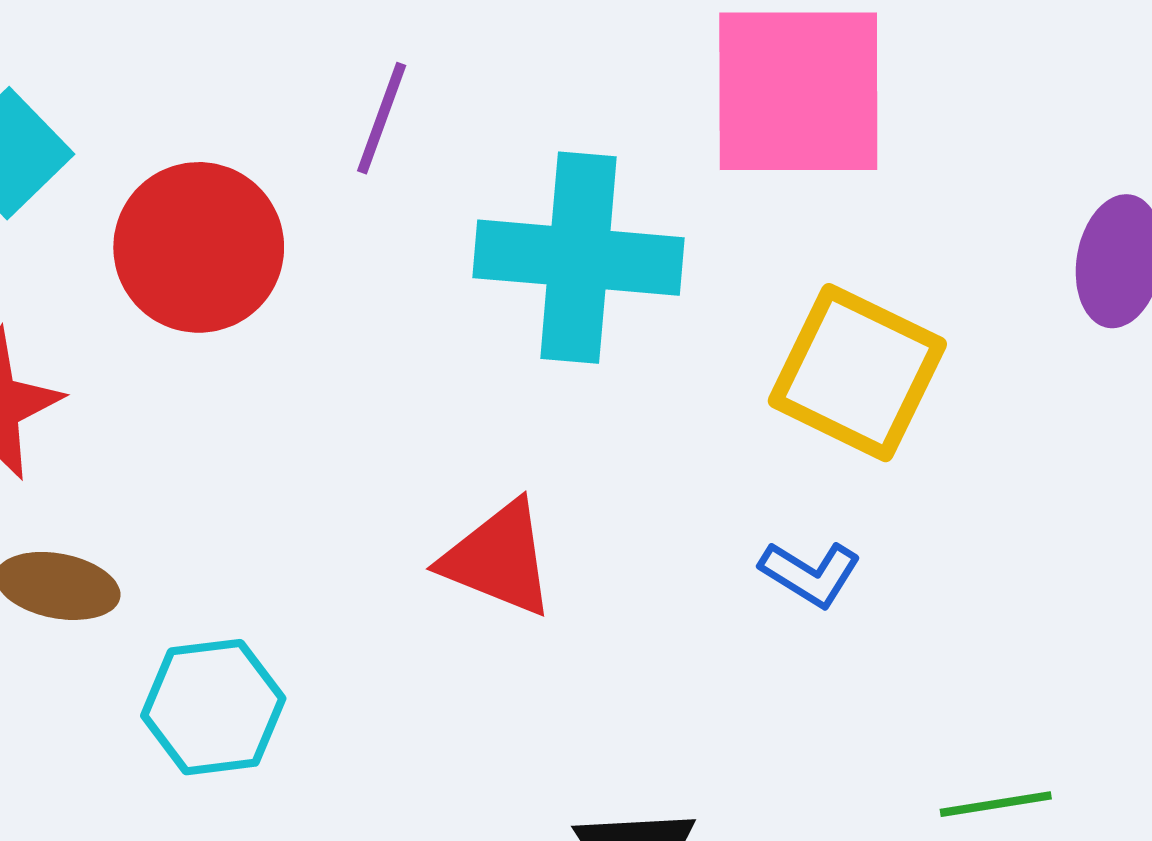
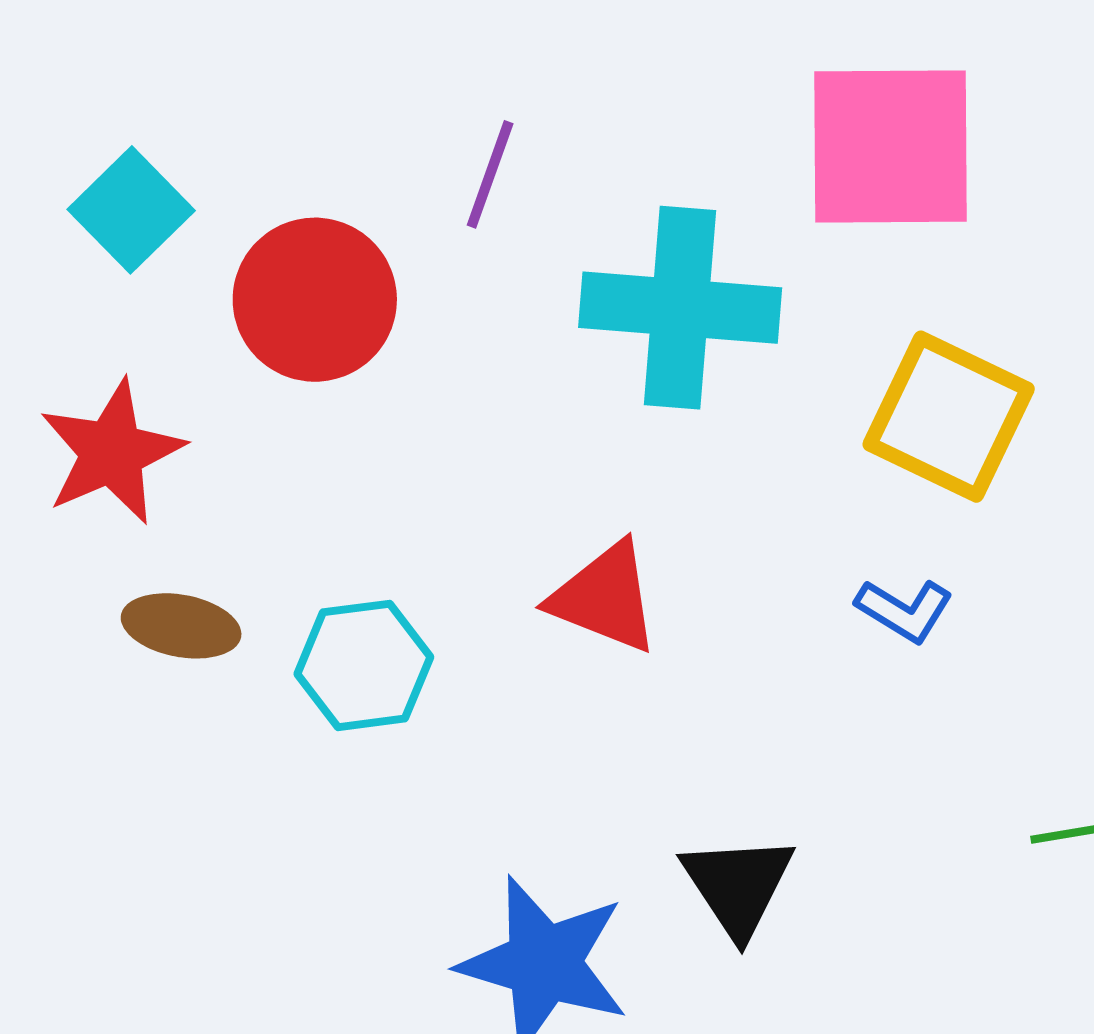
cyan hexagon: (213, 707) -> (364, 665), moved

